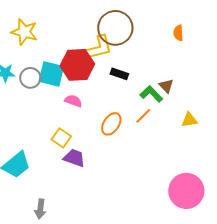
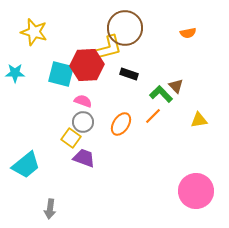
orange semicircle: (178, 33) -> (188, 33), turned -98
gray circle: (30, 78) -> (83, 122), moved

